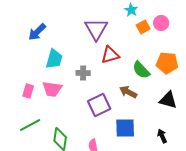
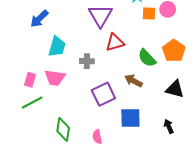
orange square: (143, 27) -> (149, 14), turned 32
orange pentagon: (167, 63) -> (174, 51), turned 30
green line: (30, 125) -> (32, 103), moved

